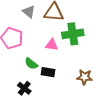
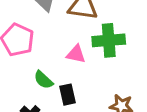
black rectangle: (48, 72) -> (67, 95), turned 64

